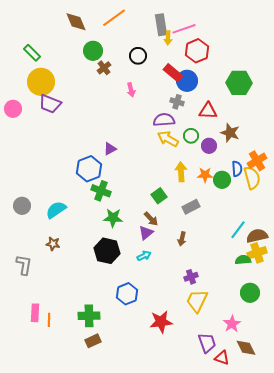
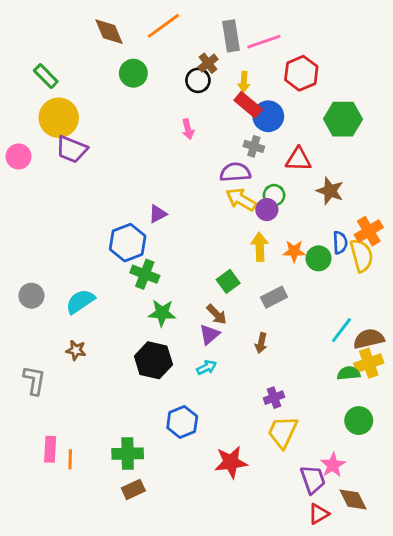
yellow arrow: (168, 38) -> (244, 82), moved
red hexagon: (197, 51) -> (301, 73), moved
brown cross: (104, 68) -> (208, 63), moved
purple circle: (209, 146) -> (267, 210), moved
purple trapezoid: (207, 343) -> (313, 479), moved
red triangle: (222, 358) -> (319, 514), turned -49

